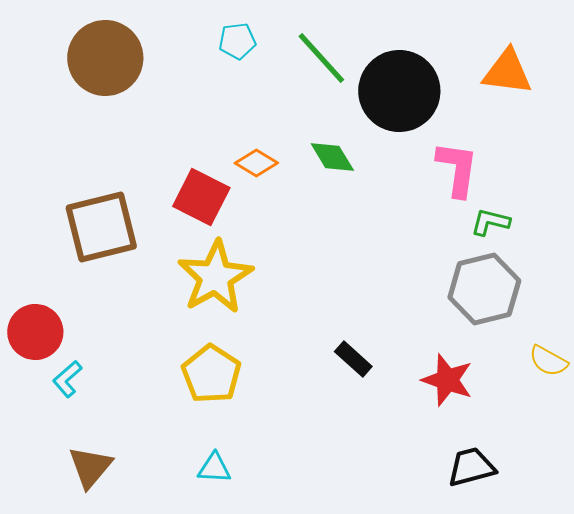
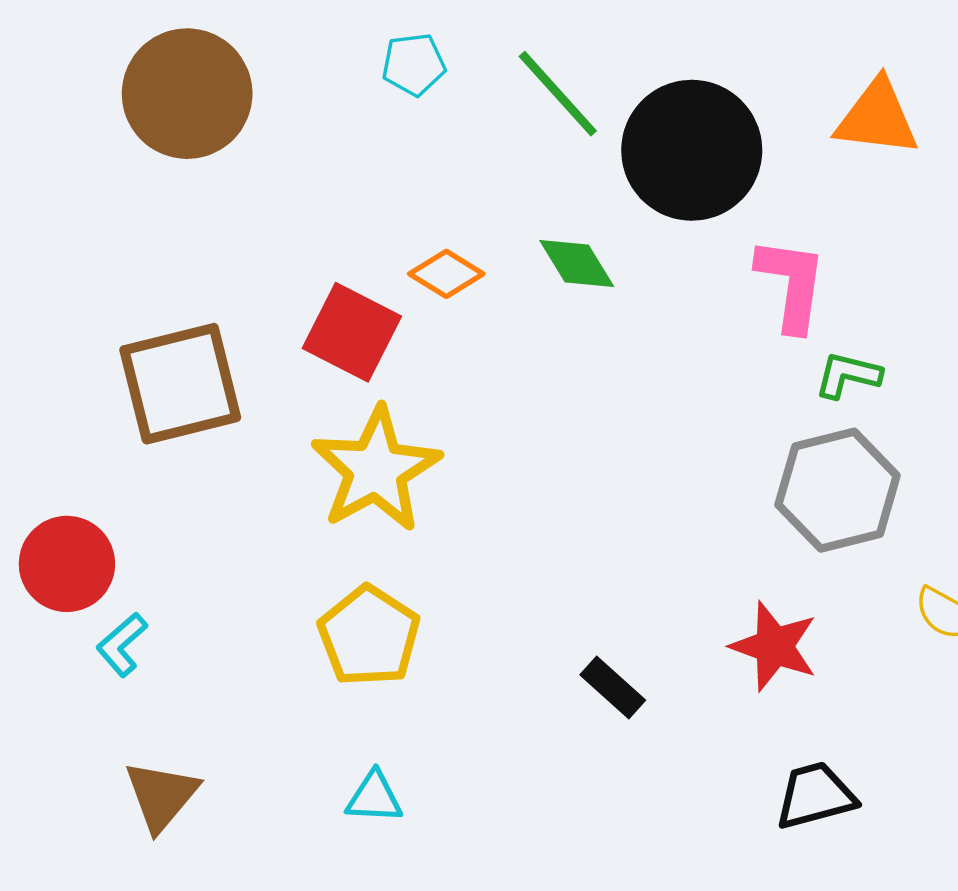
black rectangle: (353, 359) -> (613, 687), moved

